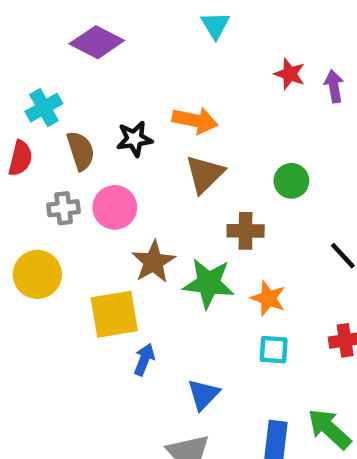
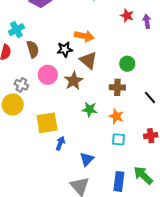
black star: (134, 139) -> (65, 49), moved
brown triangle: (205, 174) -> (88, 60), turned -36
gray cross: (64, 208) -> (21, 85), moved, turned 32
brown cross: (246, 231) -> (117, 87), moved
brown star: (153, 262) -> (74, 81), moved
green star: (209, 283) -> (90, 109), size x0.7

